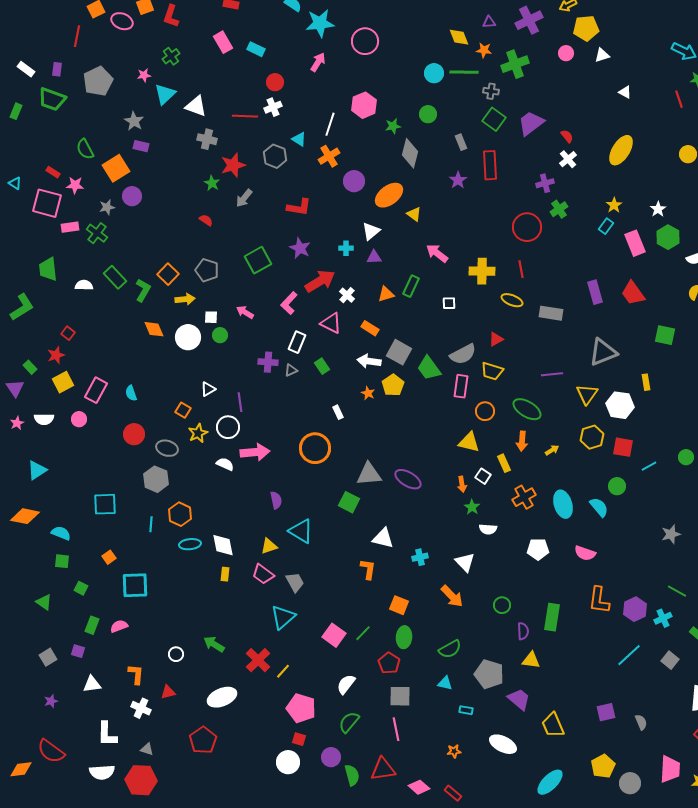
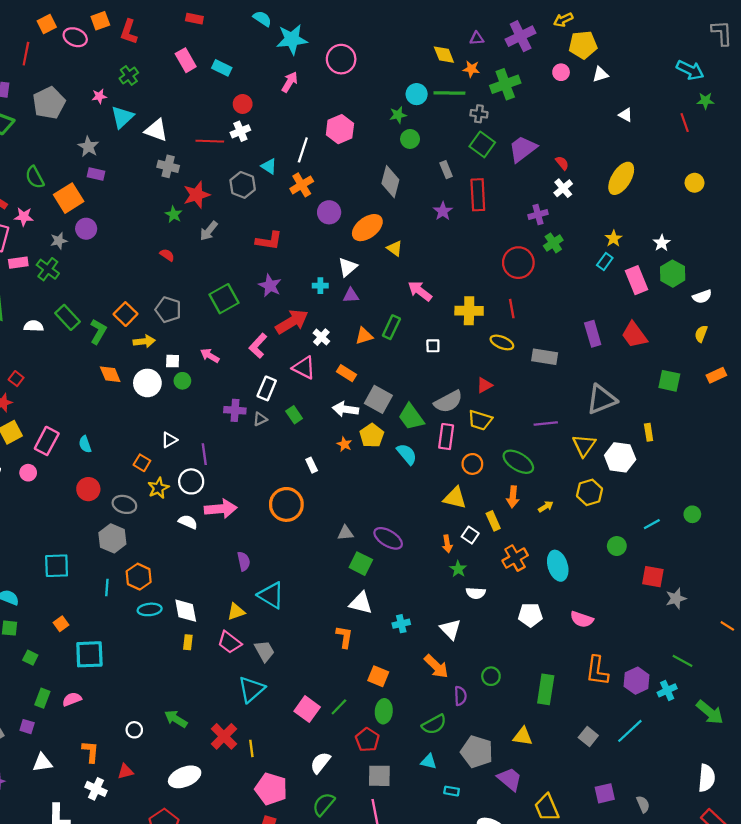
green star: (393, 126) -> (398, 115), moved
red square: (623, 447) -> (653, 577), moved
gray triangle: (369, 474) -> (345, 533), size x0.6
green square: (349, 502) -> (361, 564), moved
cyan semicircle: (599, 507) -> (407, 454), moved
purple semicircle: (523, 631) -> (460, 696), moved
gray square: (670, 660) -> (588, 736), moved
yellow line: (283, 671) -> (251, 748), turned -49

